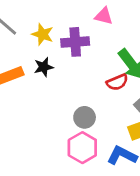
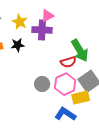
pink triangle: (104, 16) -> (47, 16), moved, turned -48
pink hexagon: (82, 148) -> (65, 84), moved

